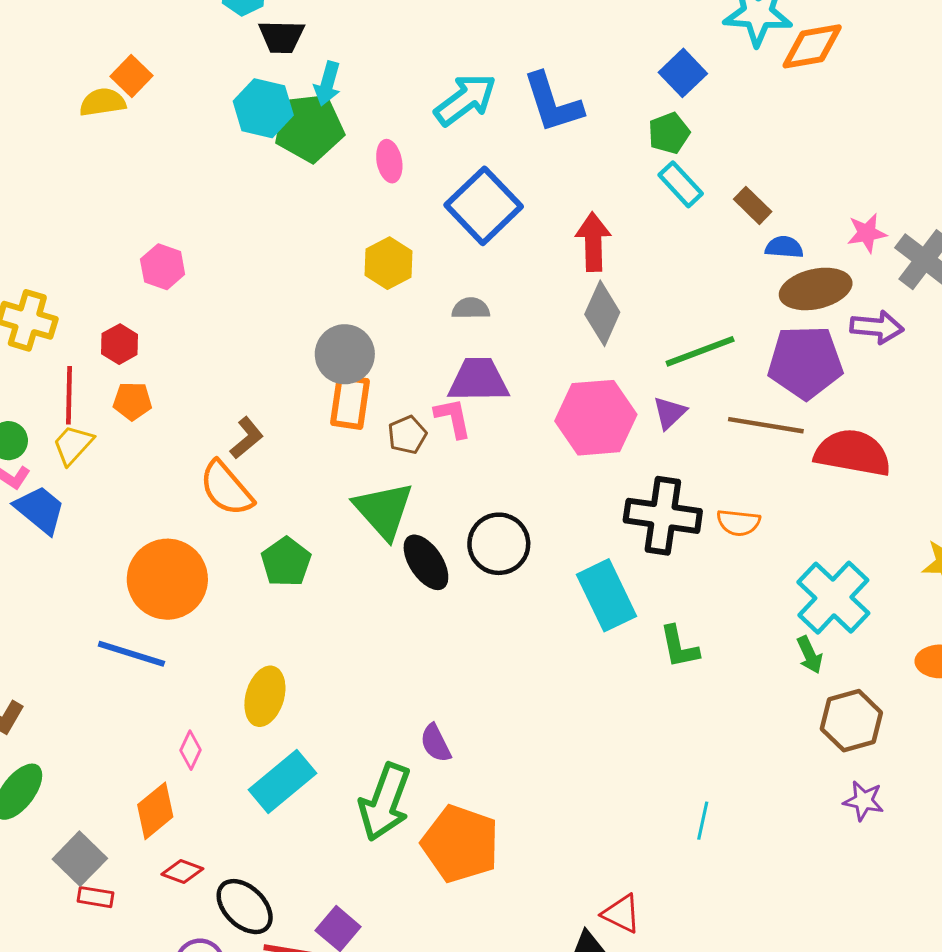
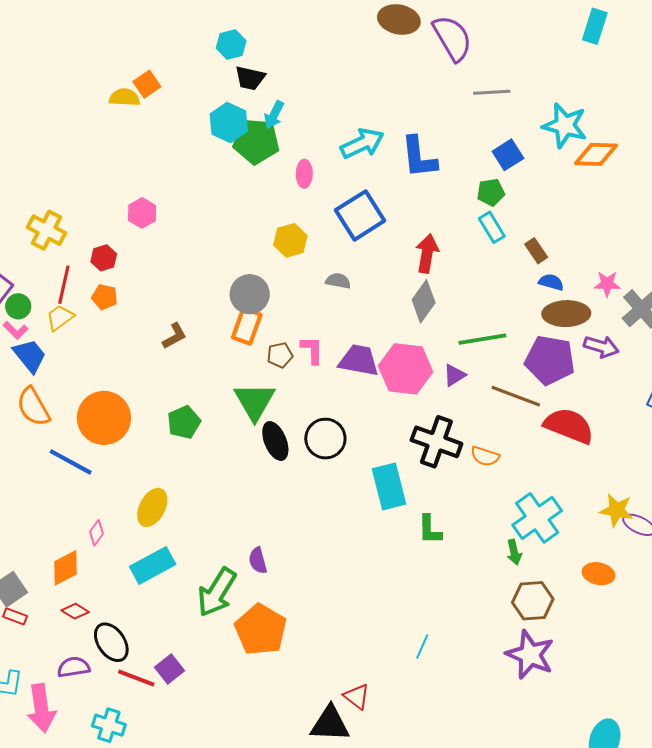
purple trapezoid: (478, 380) -> (359, 360), moved
orange semicircle: (226, 489) -> (33, 407), moved
purple star: (864, 801) -> (530, 655), size x1.8

